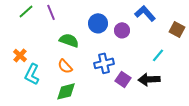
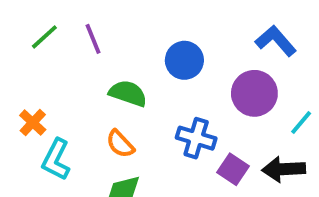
purple circle: (122, 30) -> (254, 93), moved, size x1.5
blue cross: (104, 63) -> (196, 138), turned 30

